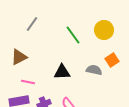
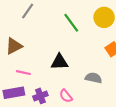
gray semicircle: (94, 70) -> (93, 78), moved

